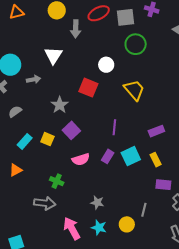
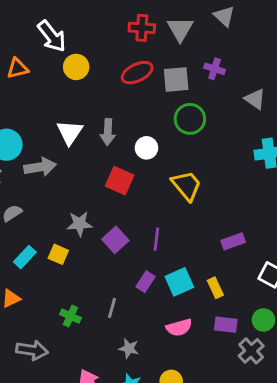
gray arrow: (76, 29) -> (108, 132), moved
gray arrow: (34, 79) -> (40, 167), size x1.5
gray star: (60, 105) -> (80, 224), moved, turned 30
purple square: (71, 130) -> (115, 240), moved
purple rectangle: (156, 131) -> (233, 241), moved
pink semicircle: (81, 159) -> (179, 327), moved
gray arrow: (45, 203) -> (32, 350), moved
gray line: (144, 210) -> (112, 308), moved

